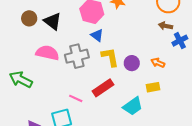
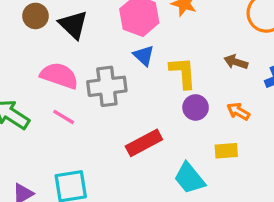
brown arrow: (165, 26) -> (236, 62), moved
yellow L-shape: (110, 57) -> (183, 73), moved
pink line: (76, 98) -> (64, 117), moved
cyan trapezoid: (133, 106) -> (189, 178), turned 80

